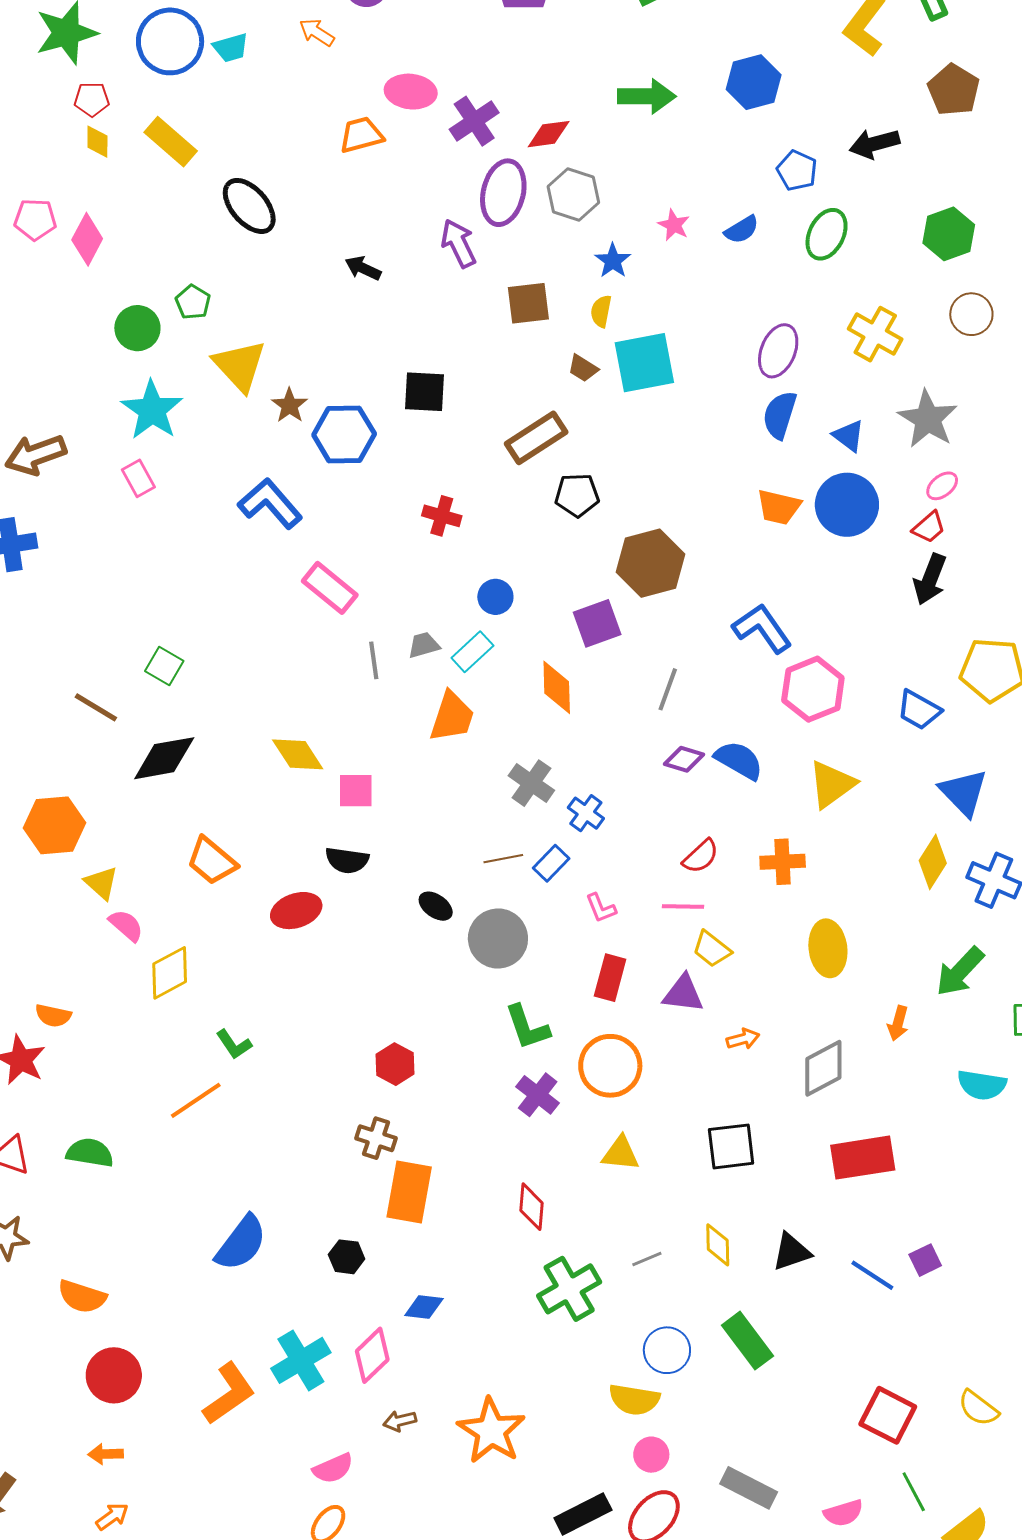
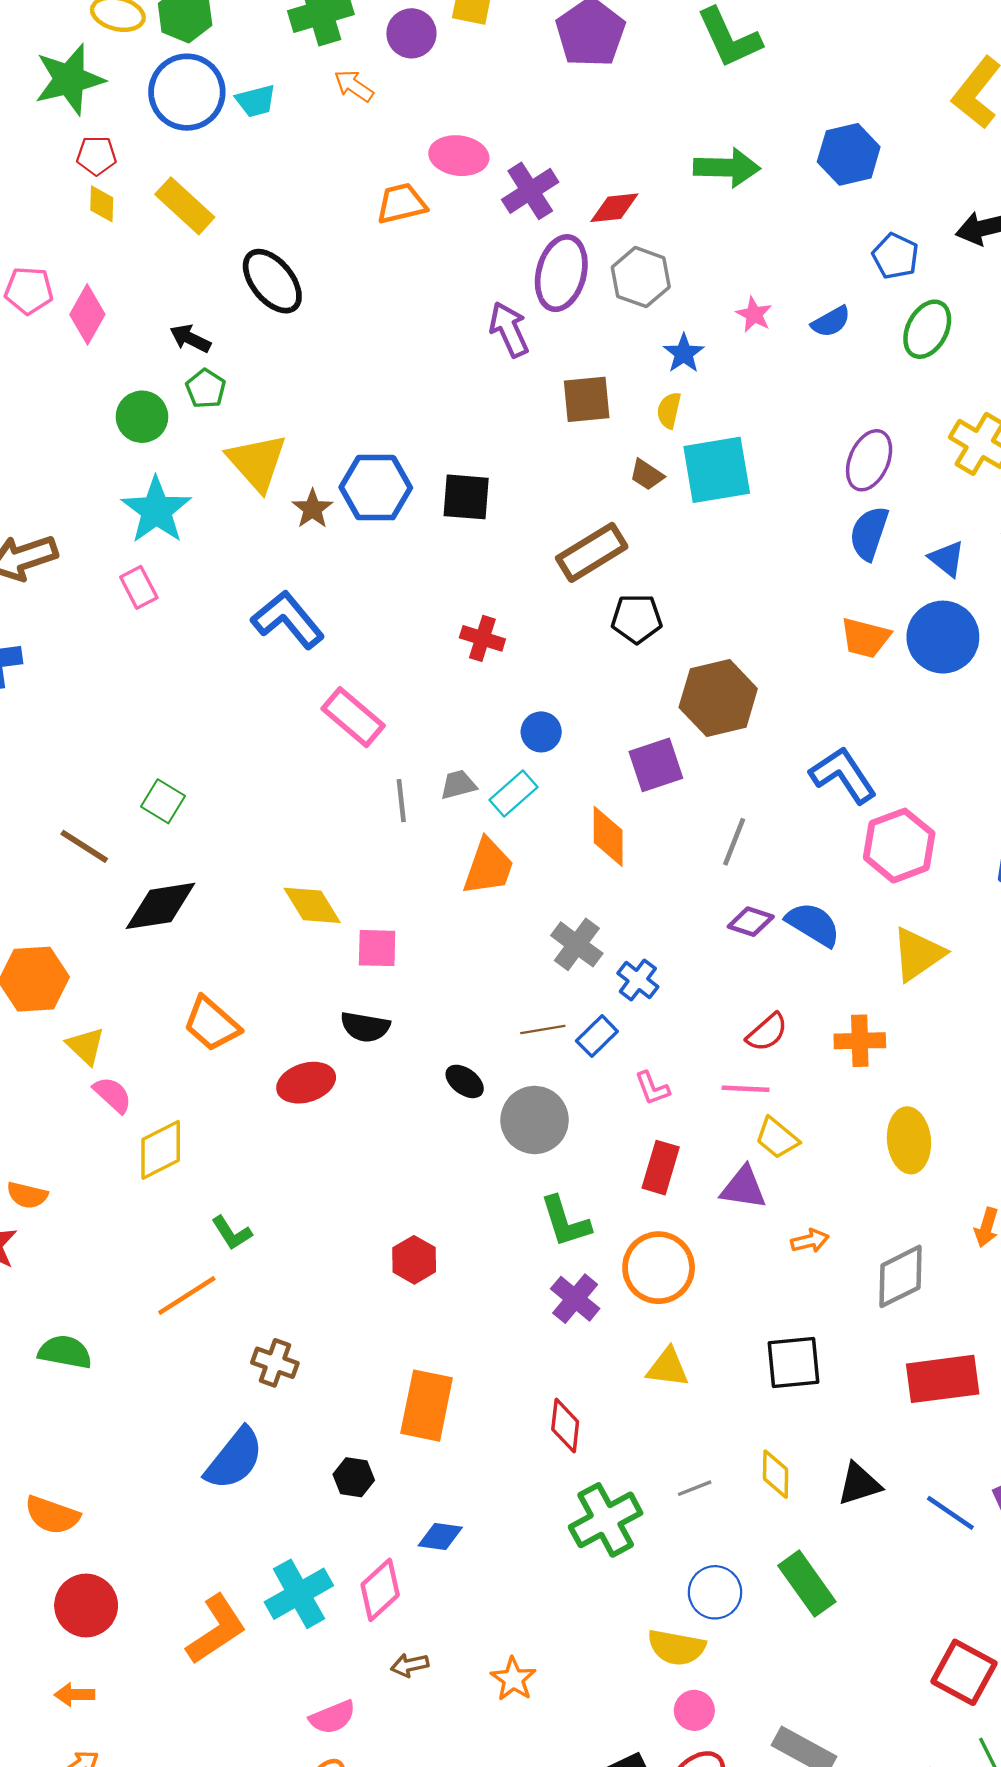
black arrow: (363, 268) -> (190, 338), moved
blue hexagon: (344, 434) -> (376, 488), moved
brown cross: (376, 1138) -> (275, 1363), moved
orange star: (491, 1431) -> (513, 1679), size x0.6

